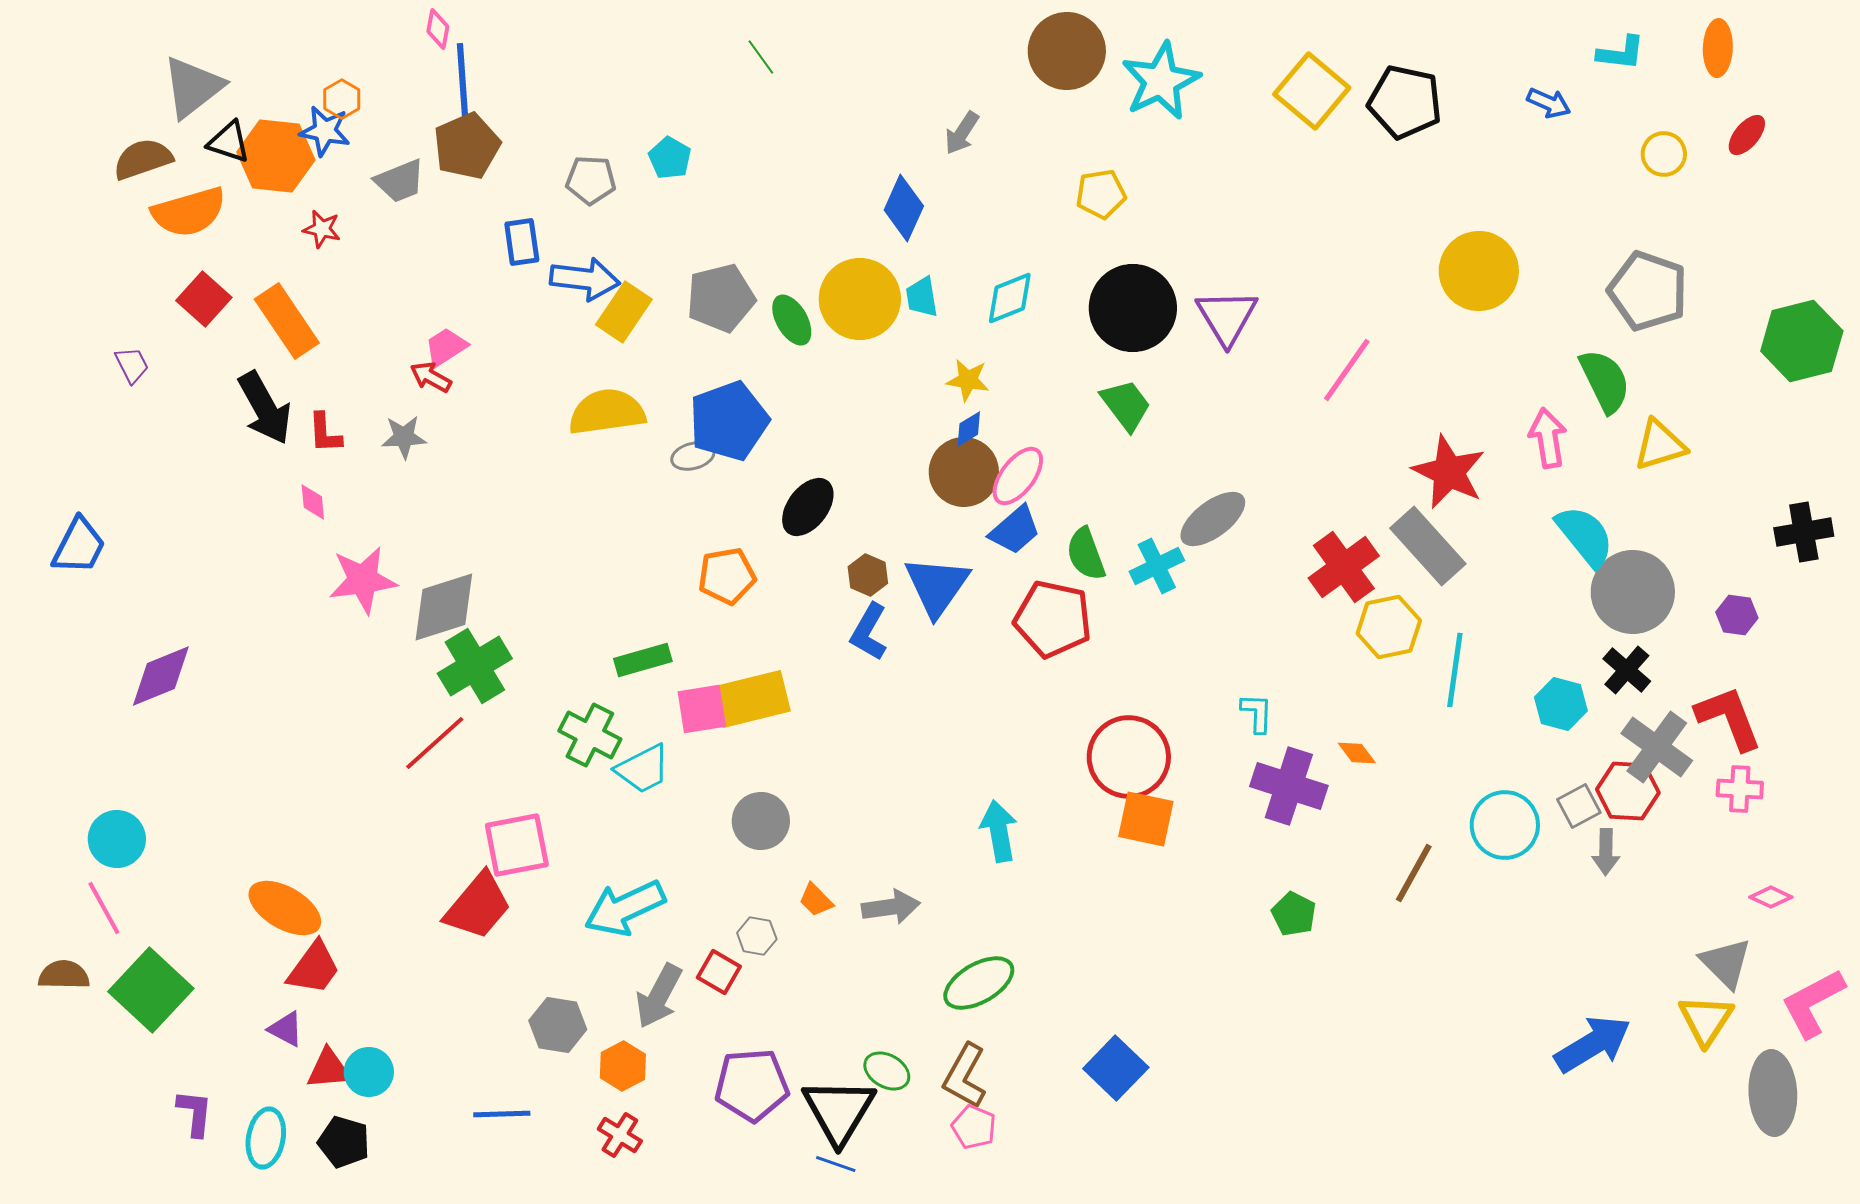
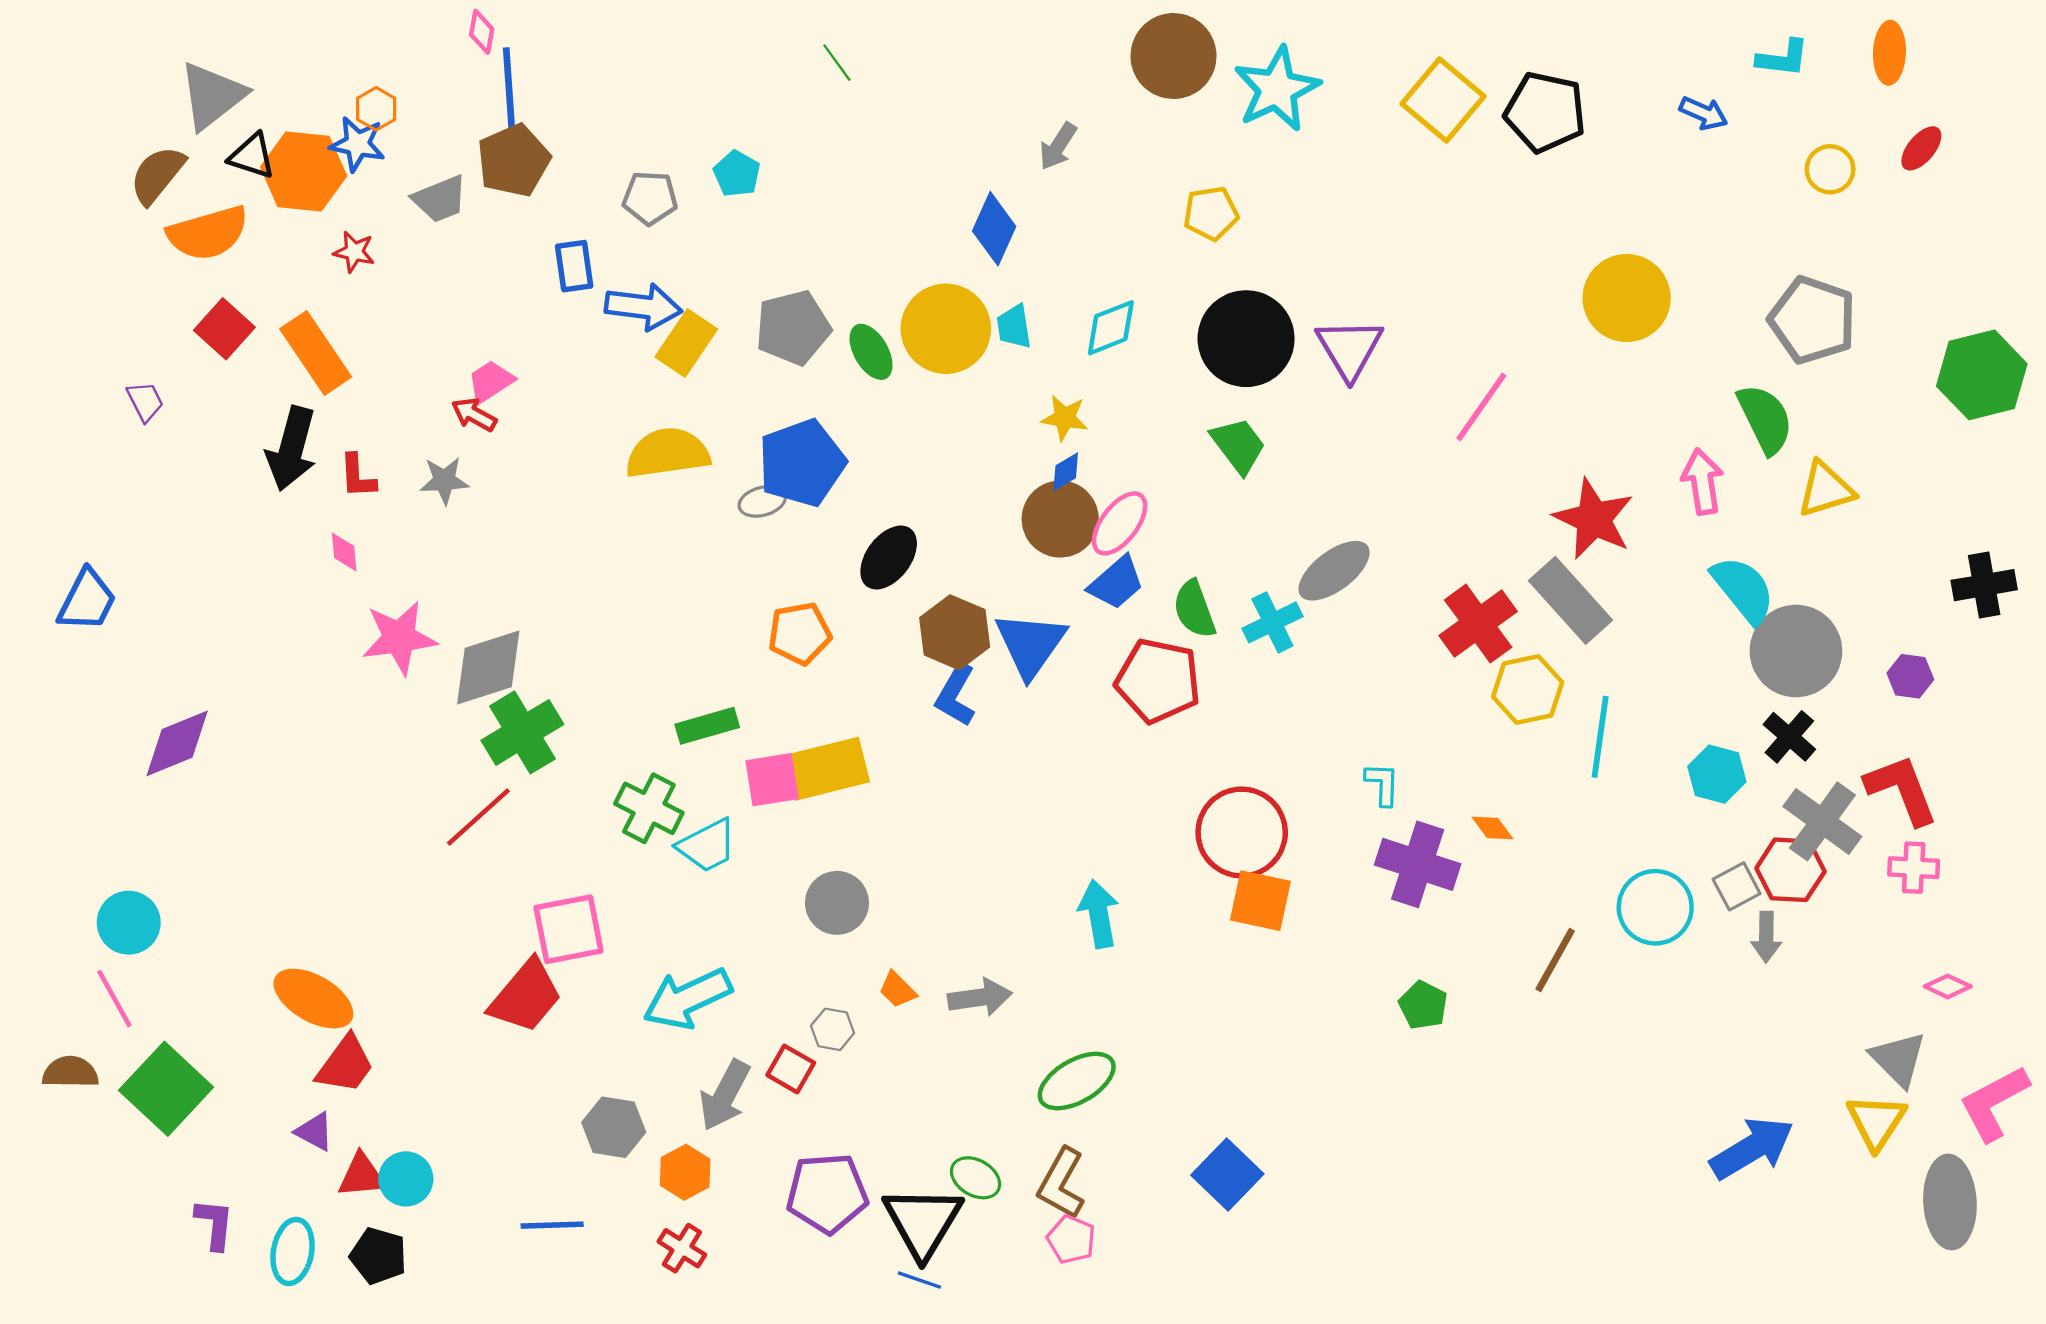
brown semicircle: (143, 159) -> (157, 175), turned -32
black arrow: (265, 408) -> (291, 449), turned 44
brown hexagon: (868, 575) -> (955, 632), size x1.6

